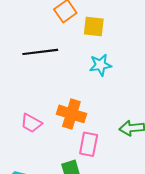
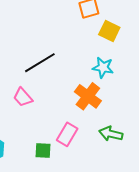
black line: (40, 52) -> (40, 63), moved, turned -44
orange cross: (71, 114) -> (88, 96), moved

